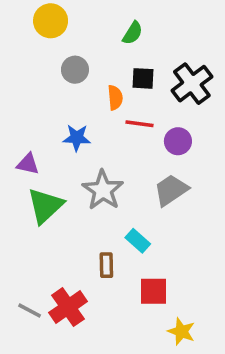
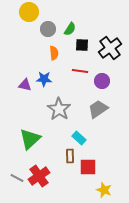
green semicircle: (133, 33) -> (70, 29), moved
gray circle: (75, 70) -> (48, 29), moved
orange semicircle: (115, 98) -> (54, 53), moved
purple triangle: (28, 164) -> (25, 85), moved
green triangle: (45, 206) -> (30, 139), moved
brown rectangle: (106, 265) -> (70, 156), moved

